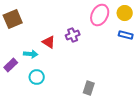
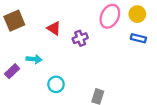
red triangle: (49, 42) -> (54, 28), moved
cyan circle: (37, 77) -> (56, 84), moved

